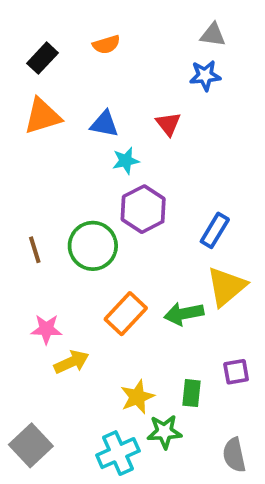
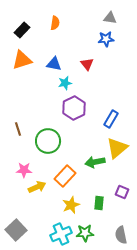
orange semicircle: (106, 44) -> (55, 23), turned -64
green circle: (93, 246) -> (48, 141), moved
orange rectangle: (126, 314) -> (65, 176), moved
purple square: (236, 372) -> (122, 192), turned 32
green star: (164, 432) -> (85, 233), moved

